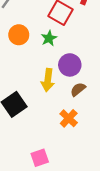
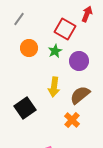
purple circle: (70, 65) -> (79, 61), moved
brown semicircle: (78, 89) -> (80, 95), size x1.5

